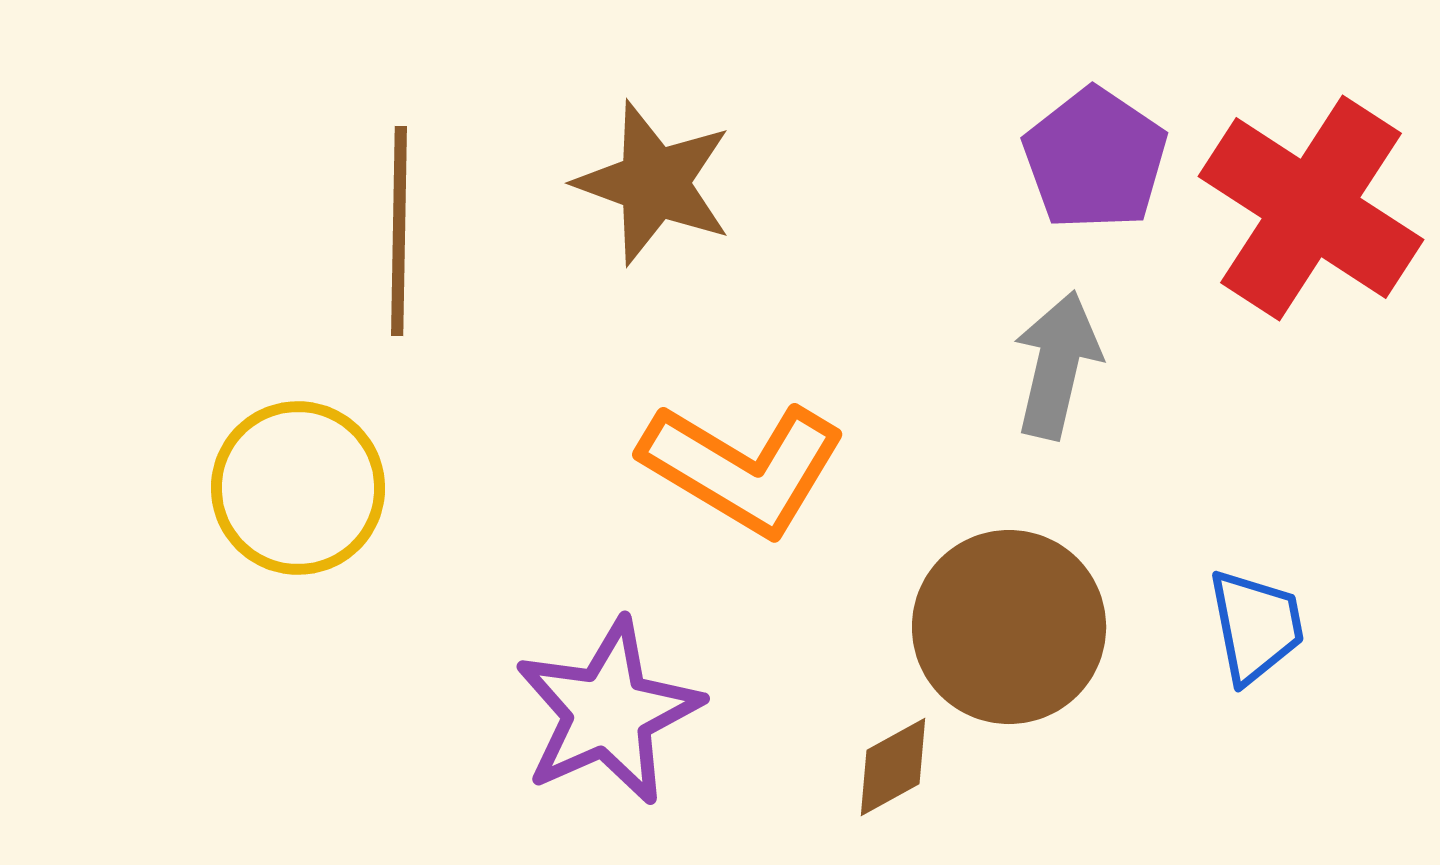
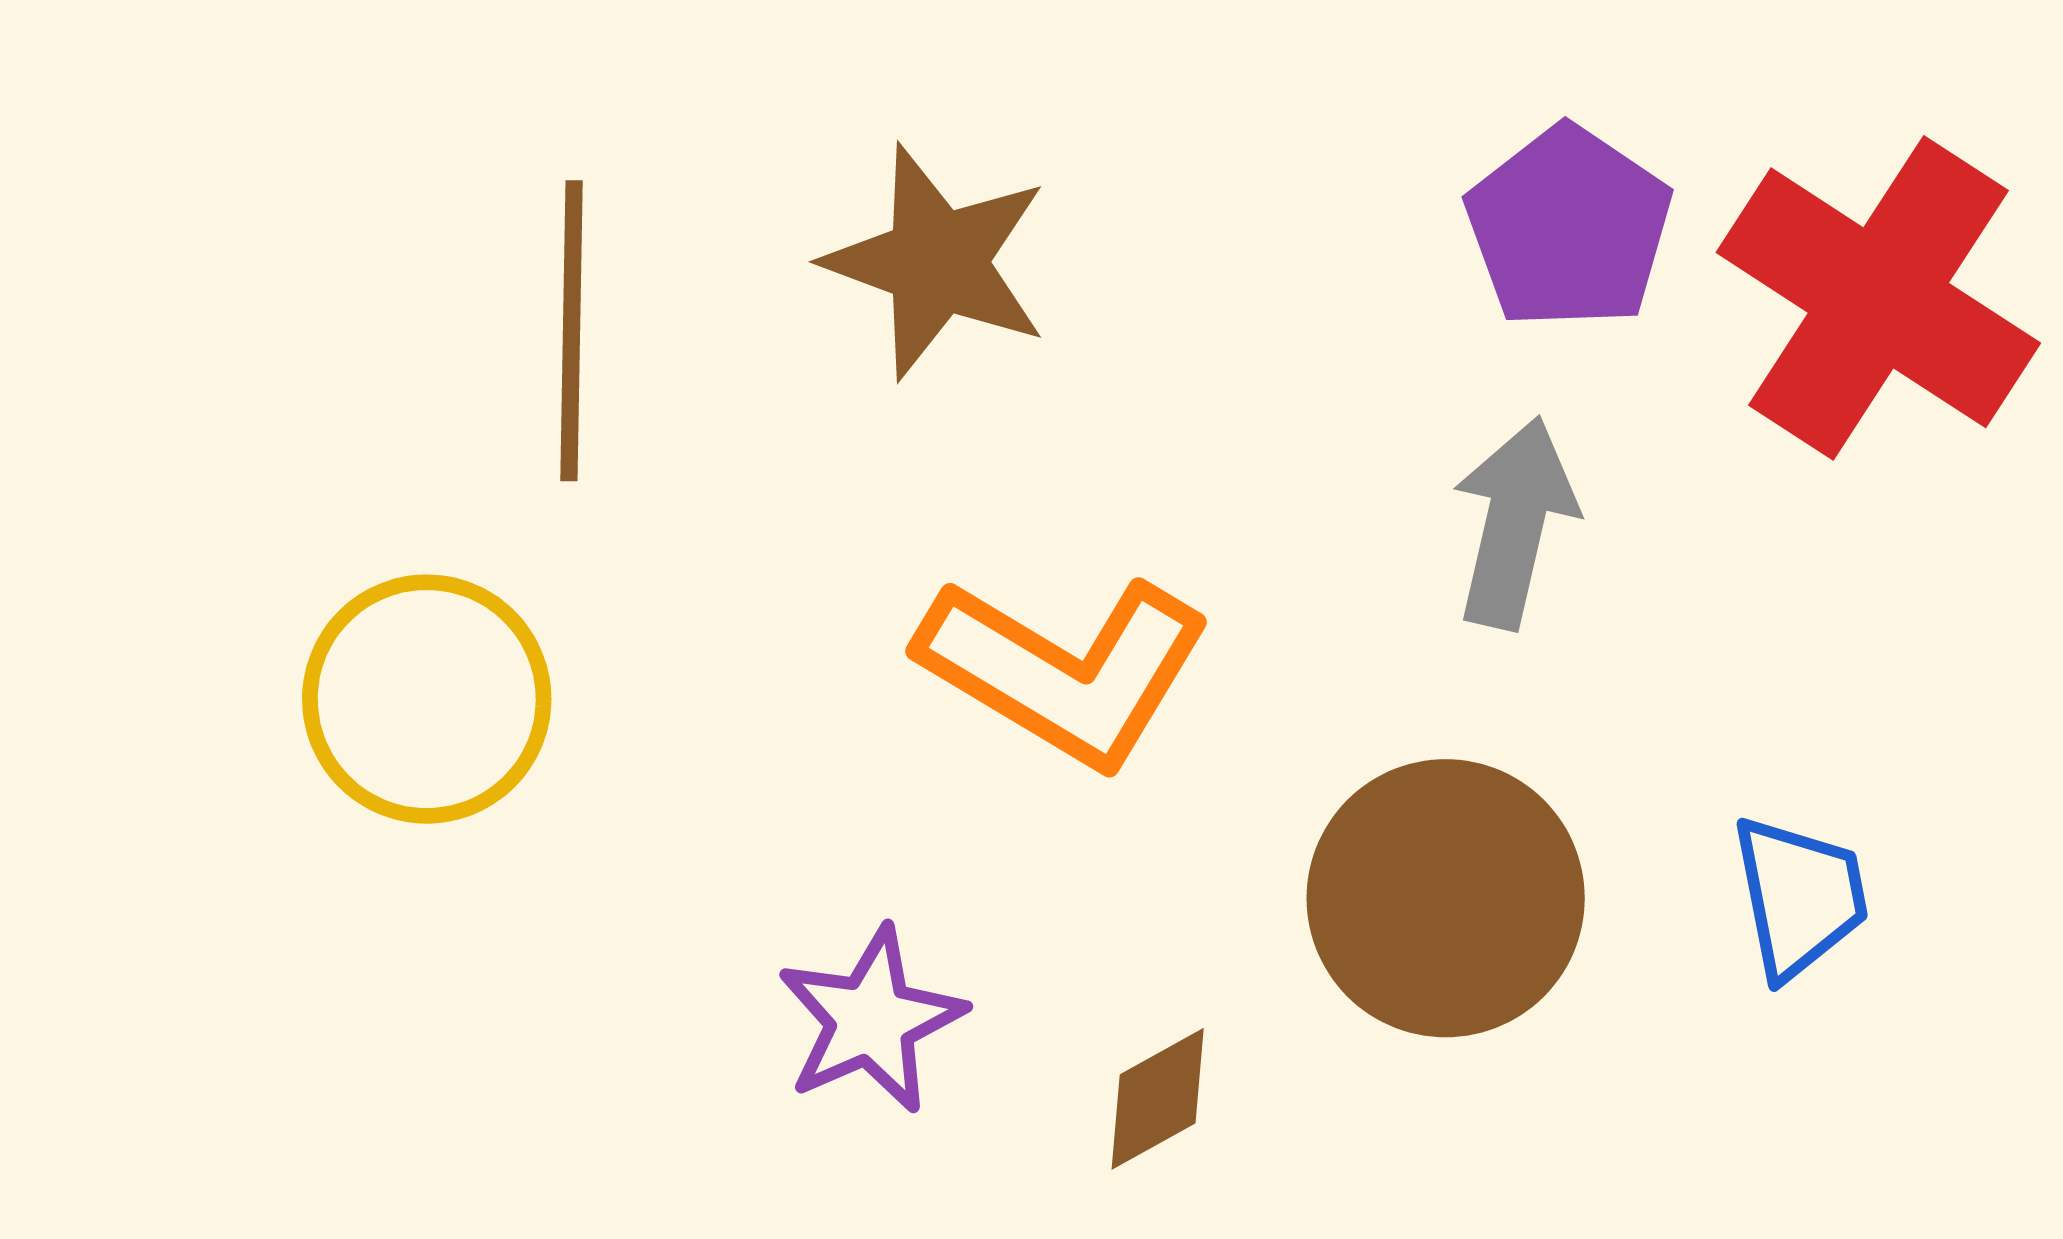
purple star: (608, 712) -> (871, 1020), size x0.7
brown diamond: (893, 767) -> (1158, 1099), moved

